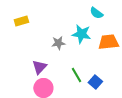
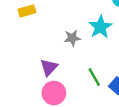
cyan star: (81, 34) -> (100, 27), turned 30

